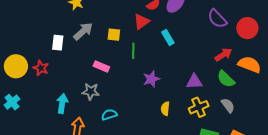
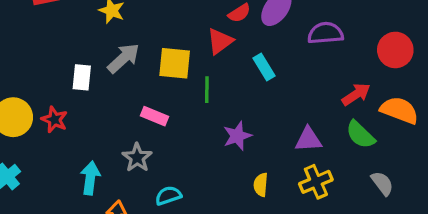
purple semicircle: (217, 19) -> (325, 33), moved, turned 130
yellow square: (114, 35) -> (175, 63), size x1.5
gray star: (91, 91) -> (137, 158), turned 30
gray semicircle: (228, 105) -> (382, 183), moved

